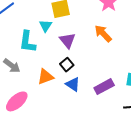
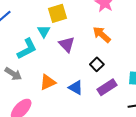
cyan L-shape: (27, 42) -> (27, 49), turned -120
black square: (67, 65) -> (97, 64), moved

